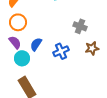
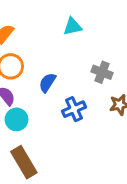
blue semicircle: (36, 44) -> (47, 83), moved

